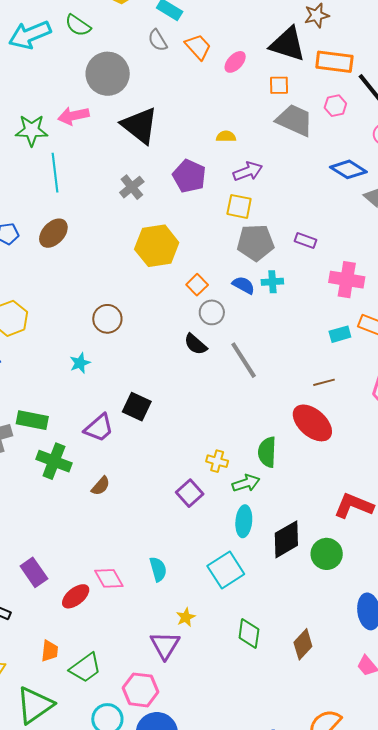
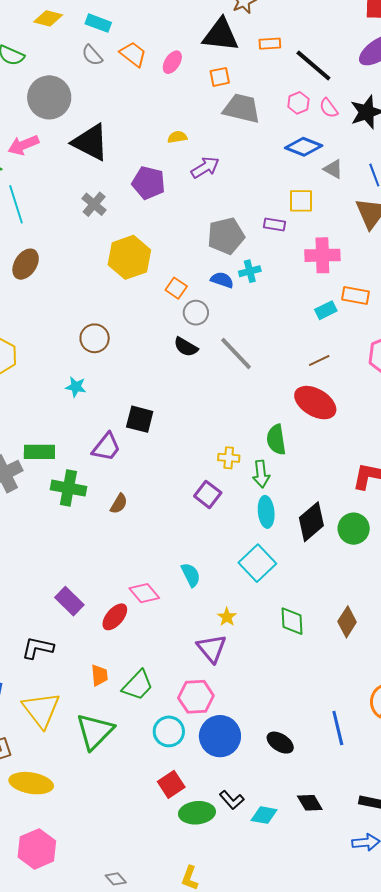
orange rectangle: (334, 62) -> (270, 44), size x0.6
pink hexagon: (335, 106) -> (298, 103), moved
yellow square: (239, 206) -> (301, 201), moved
cyan star: (80, 363) -> (76, 387), turned -30
green arrow: (246, 483) -> (261, 474), turned 112

